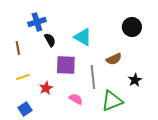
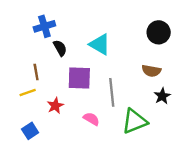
brown line: (18, 48) -> (36, 72), moved
brown semicircle: (114, 59) -> (151, 71), moved, turned 35

